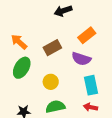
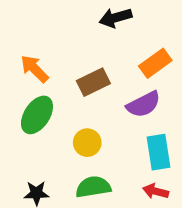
purple semicircle: (81, 59) -> (144, 104), turned -48

